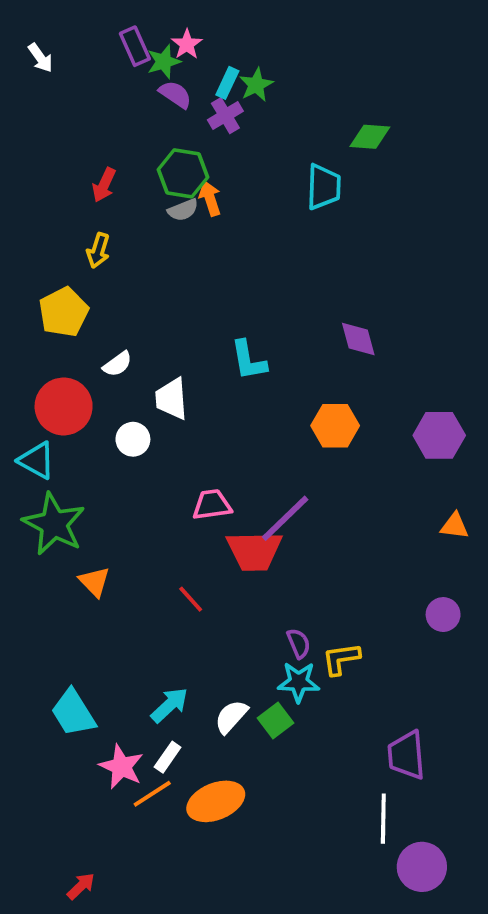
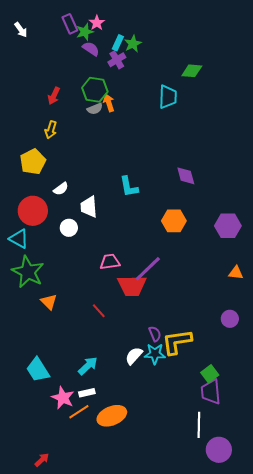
yellow L-shape: (341, 659) -> (177, 342), size x1.5
white semicircle: (231, 717) -> (134, 356), moved
green square: (275, 720) -> (210, 374), moved
white rectangle: (168, 757) -> (87, 393), turned 42

